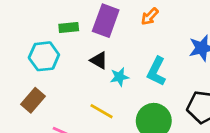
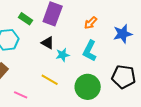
orange arrow: (150, 16) -> (91, 23), moved
green rectangle: (69, 27) -> (26, 19), turned 40

